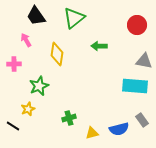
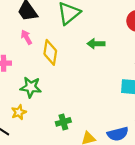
pink arrow: (26, 40) -> (26, 37), moved
green star: (39, 86) -> (31, 87), turned 30

